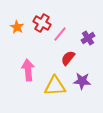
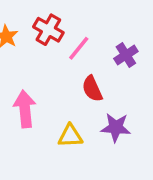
red semicircle: (68, 58) -> (92, 89), turned -63
yellow triangle: (55, 86) -> (70, 136), size x0.7

